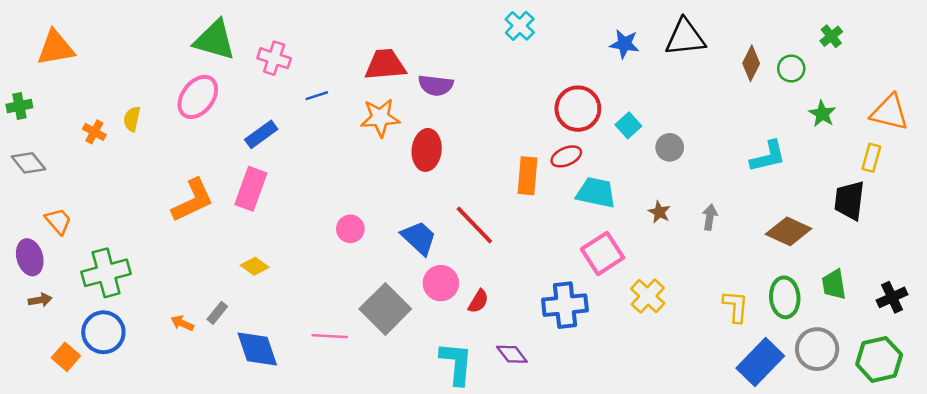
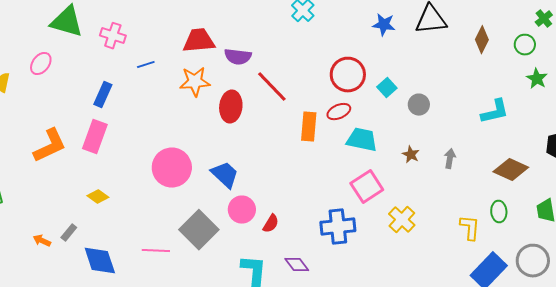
green circle: (791, 69) -> (525, 45), moved
pink ellipse: (198, 97) -> (41, 64), moved, size x0.7
blue rectangle: (261, 134) -> (103, 95), turned -30
red line: (474, 225) -> (272, 87), moved
pink circle: (350, 229) -> (172, 168), size x1.8
green ellipse: (785, 297) -> (499, 212), moved, size x0.7

